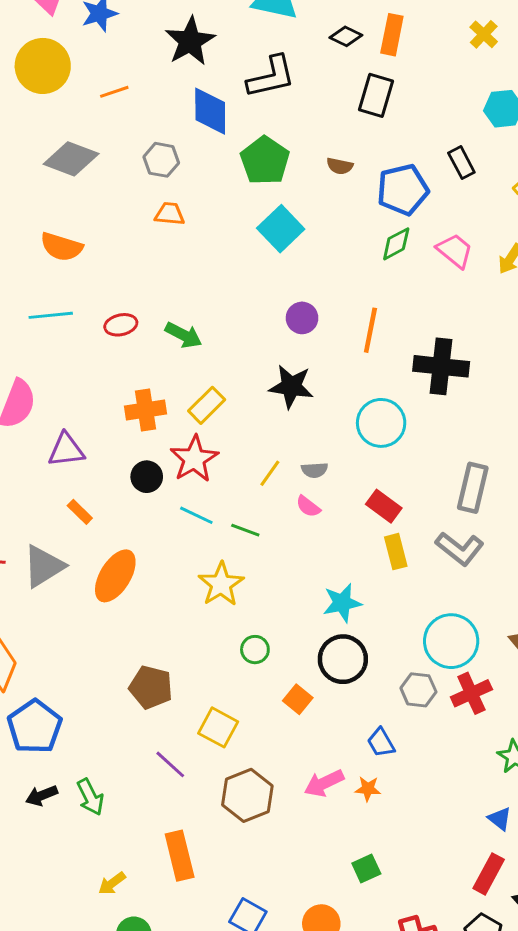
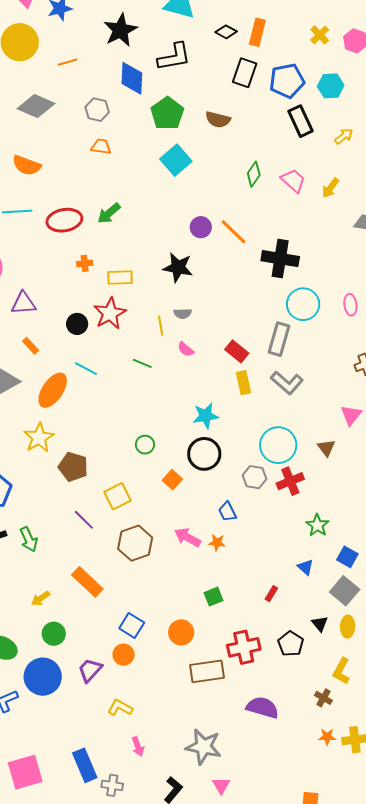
black rectangle: (461, 163) -> (301, 121), size x1.4
brown semicircle: (340, 166) -> (218, 120), size x1.4
blue pentagon: (403, 190) -> (287, 81), moved
green diamond: (396, 244) -> (254, 174), turned -30
purple circle: (302, 318) -> (201, 227), moved
red ellipse: (121, 325) -> (64, 220), size x1.6
orange line: (370, 330) -> (233, 232), turned -60
green arrow: (184, 335) -> (109, 213), moved, turned 110
yellow rectangle: (207, 405) -> (120, 277), turned 40
orange cross: (145, 410) -> (85, 263), moved, size x0.6
cyan circle: (381, 423) -> (303, 304), moved
gray semicircle: (315, 470) -> (183, 314), moved
yellow line: (270, 473) -> (161, 326), turned -48
gray rectangle: (473, 488) -> (279, 339), moved
cyan line: (196, 515) -> (86, 369), moved
yellow star: (221, 584) -> (39, 438), moved
yellow square: (218, 727) -> (118, 496), turned 32
pink arrow: (324, 783) -> (187, 537), turned 52
orange rectangle: (180, 856) -> (87, 582), turned -36
red rectangle: (489, 874) -> (271, 594), moved, size x0.6

